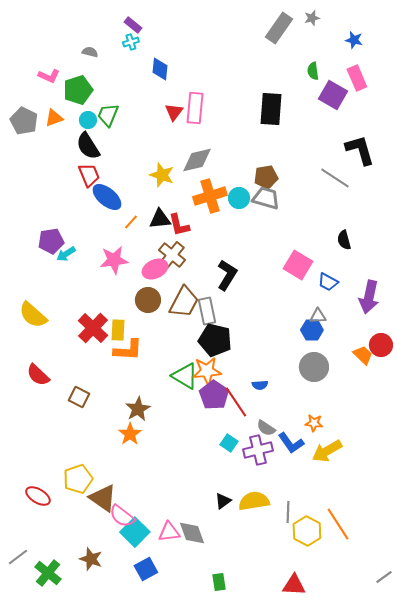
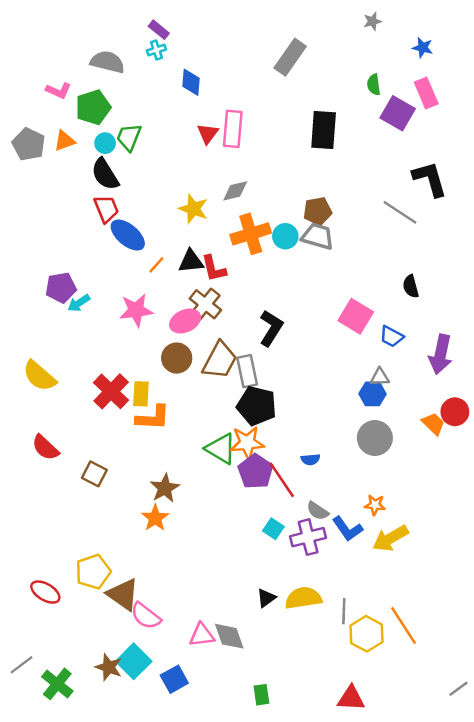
gray rectangle: (279, 28) -> (290, 57), moved
gray semicircle: (90, 52) -> (107, 62), size x1.8
gray diamond: (197, 160) -> (235, 191), size x0.7
cyan square: (135, 532) -> (134, 661), moved

